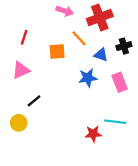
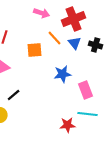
black cross: (124, 46) -> (96, 45), turned 32
blue triangle: (101, 55) -> (75, 43), moved, turned 32
pink rectangle: (120, 82) -> (86, 90), moved

